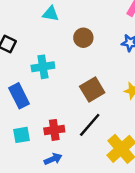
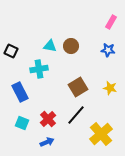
cyan triangle: (51, 14) -> (50, 46), moved
red cross: (54, 130) -> (48, 119), turned -35
cyan square: (21, 135) -> (22, 123), turned 32

